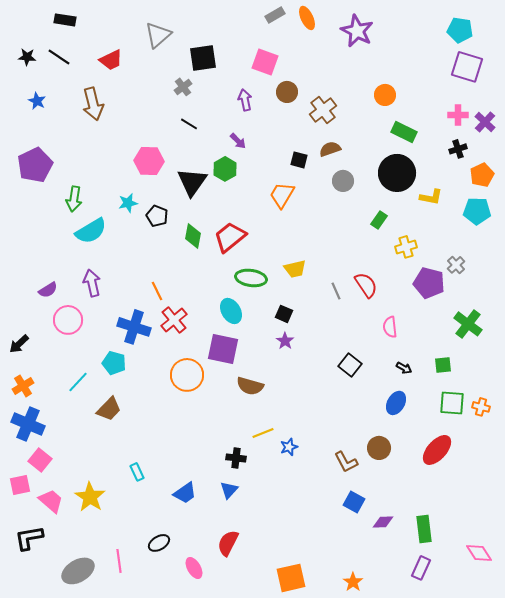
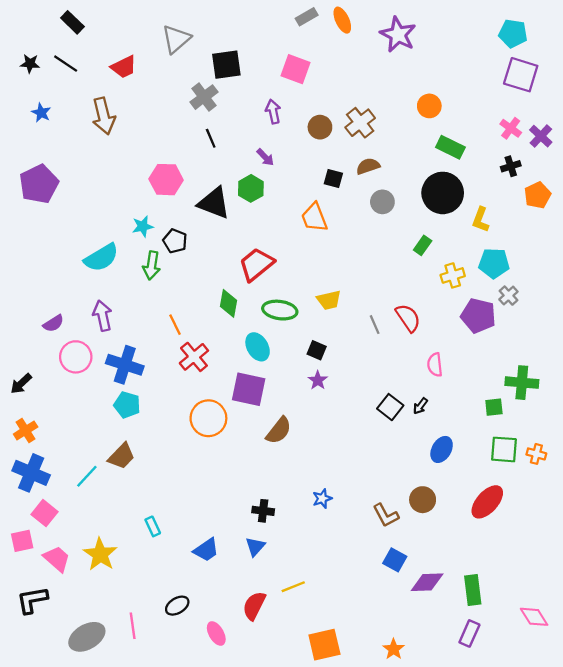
black rectangle: (65, 20) -> (72, 22), turned 35
gray cross: (183, 87) -> (204, 97), size x1.4
brown circle: (287, 92) -> (320, 127), moved
pink cross: (458, 115) -> (511, 128), turned 36
black line: (189, 124) -> (211, 138), turned 36
black triangle: (192, 182) -> (214, 203), turned -44
orange trapezoid: (282, 195) -> (314, 217), turned -52
yellow L-shape: (431, 197) -> (481, 220), turned 100
green arrow: (74, 199) -> (152, 265), moved
cyan pentagon: (477, 211) -> (494, 263), moved
green diamond: (193, 236) -> (229, 303), moved
green cross: (468, 324) -> (522, 383), moved, turned -32
blue cross: (134, 327) -> (125, 365), moved
black arrow: (404, 368) -> (420, 406), moved, turned 98
cyan line: (78, 382) -> (87, 476), moved
brown semicircle: (250, 386) -> (279, 431), turned -68
yellow line: (263, 433) -> (293, 587), moved
purple diamond: (383, 522) -> (427, 582), size x1.4

